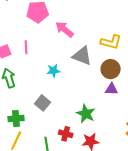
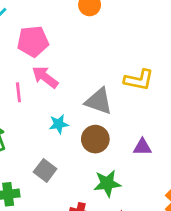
pink arrow: (64, 29) -> (45, 77), moved
brown circle: (111, 69) -> (95, 139), moved
green star: (86, 114) -> (107, 183), turned -30

